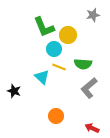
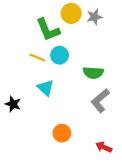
gray star: (93, 15) -> (94, 17), moved
yellow circle: (68, 35) -> (71, 13), moved
yellow line: (59, 67) -> (37, 58), moved

